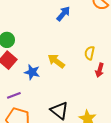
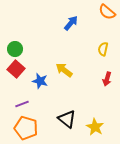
yellow semicircle: (90, 53) -> (103, 49), moved

